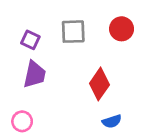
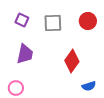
purple square: (30, 40) -> (22, 20), moved
blue semicircle: (112, 121) -> (89, 86), moved

